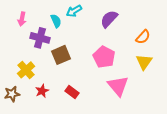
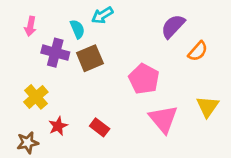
purple semicircle: (109, 19) -> (173, 26), moved
brown square: (61, 55) -> (90, 58), moved
yellow triangle: (144, 62) -> (208, 107), moved
brown star: (12, 94) -> (28, 143), moved

